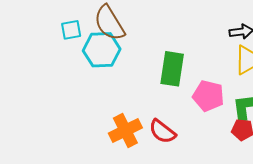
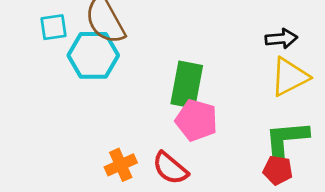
pink pentagon: (208, 96) -> (196, 120), moved
orange cross: (125, 130) -> (121, 165), size x0.7

